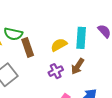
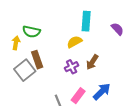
cyan rectangle: (81, 38) -> (86, 21), moved
brown rectangle: (28, 47) -> (37, 60), moved

